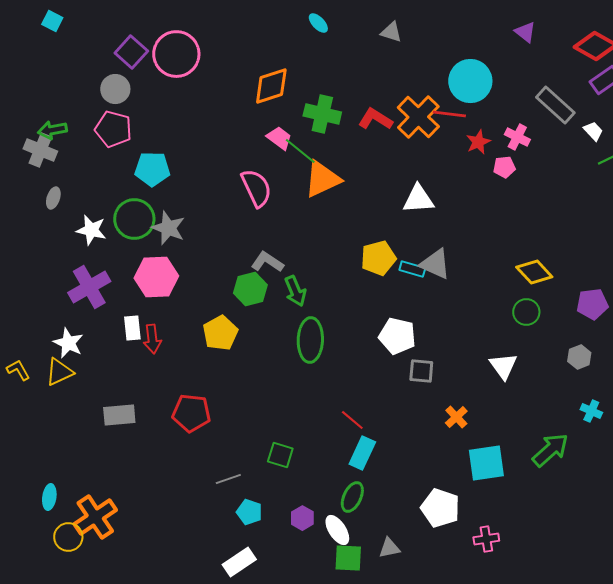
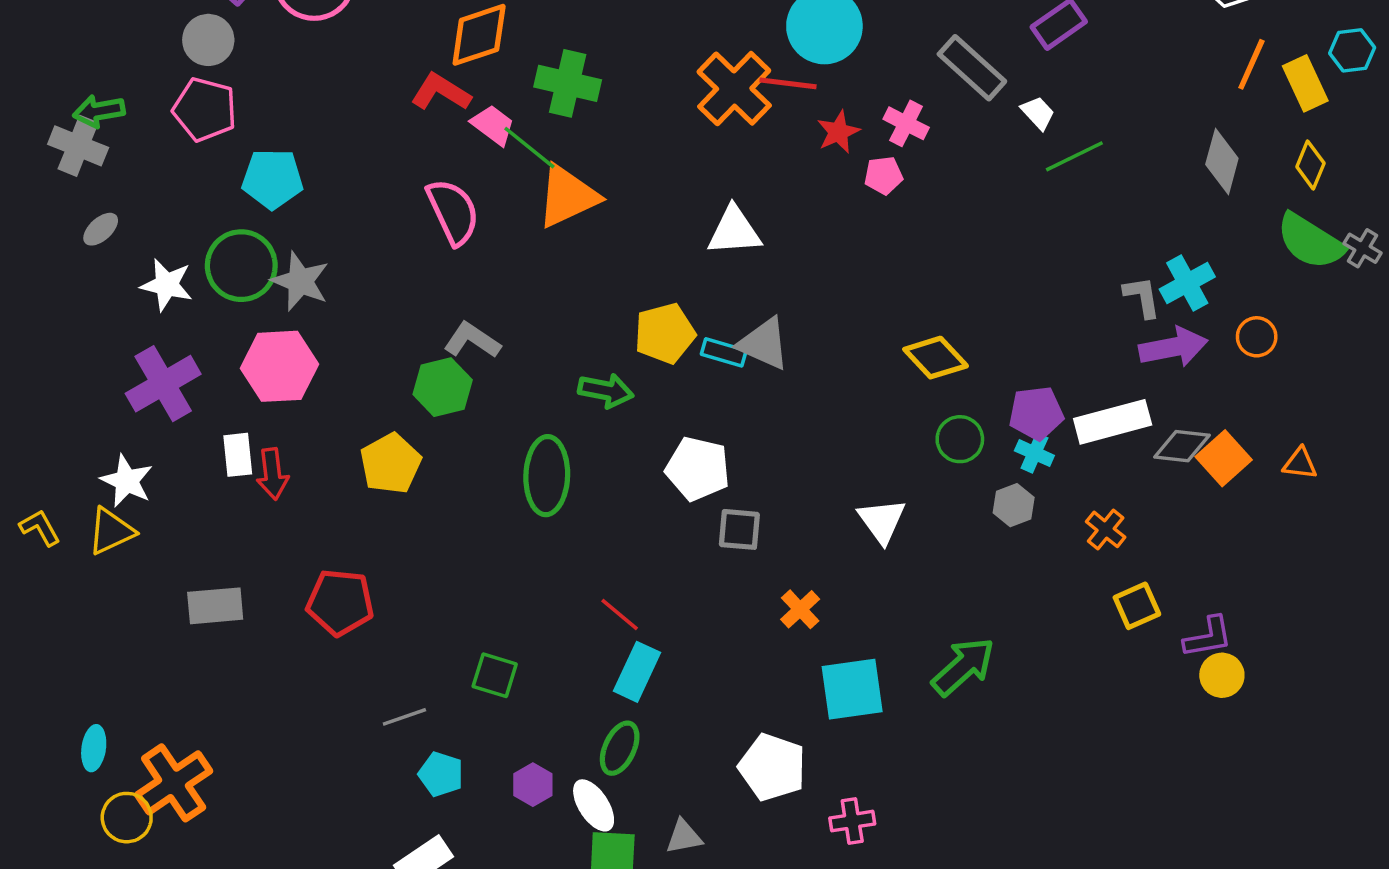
red L-shape: (375, 119) -> (441, 92), moved
gray ellipse: (53, 198) -> (101, 229), turned 30
green arrow: (295, 291) -> (606, 391), moved, turned -56
green circle: (526, 312) -> (960, 439), moved
cyan cross: (591, 411) -> (1034, 453), moved

